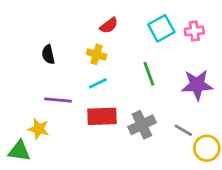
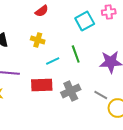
red semicircle: (109, 26) -> (42, 11), moved
pink cross: (194, 31) -> (109, 12), moved
cyan line: (98, 83) -> (53, 61), moved

